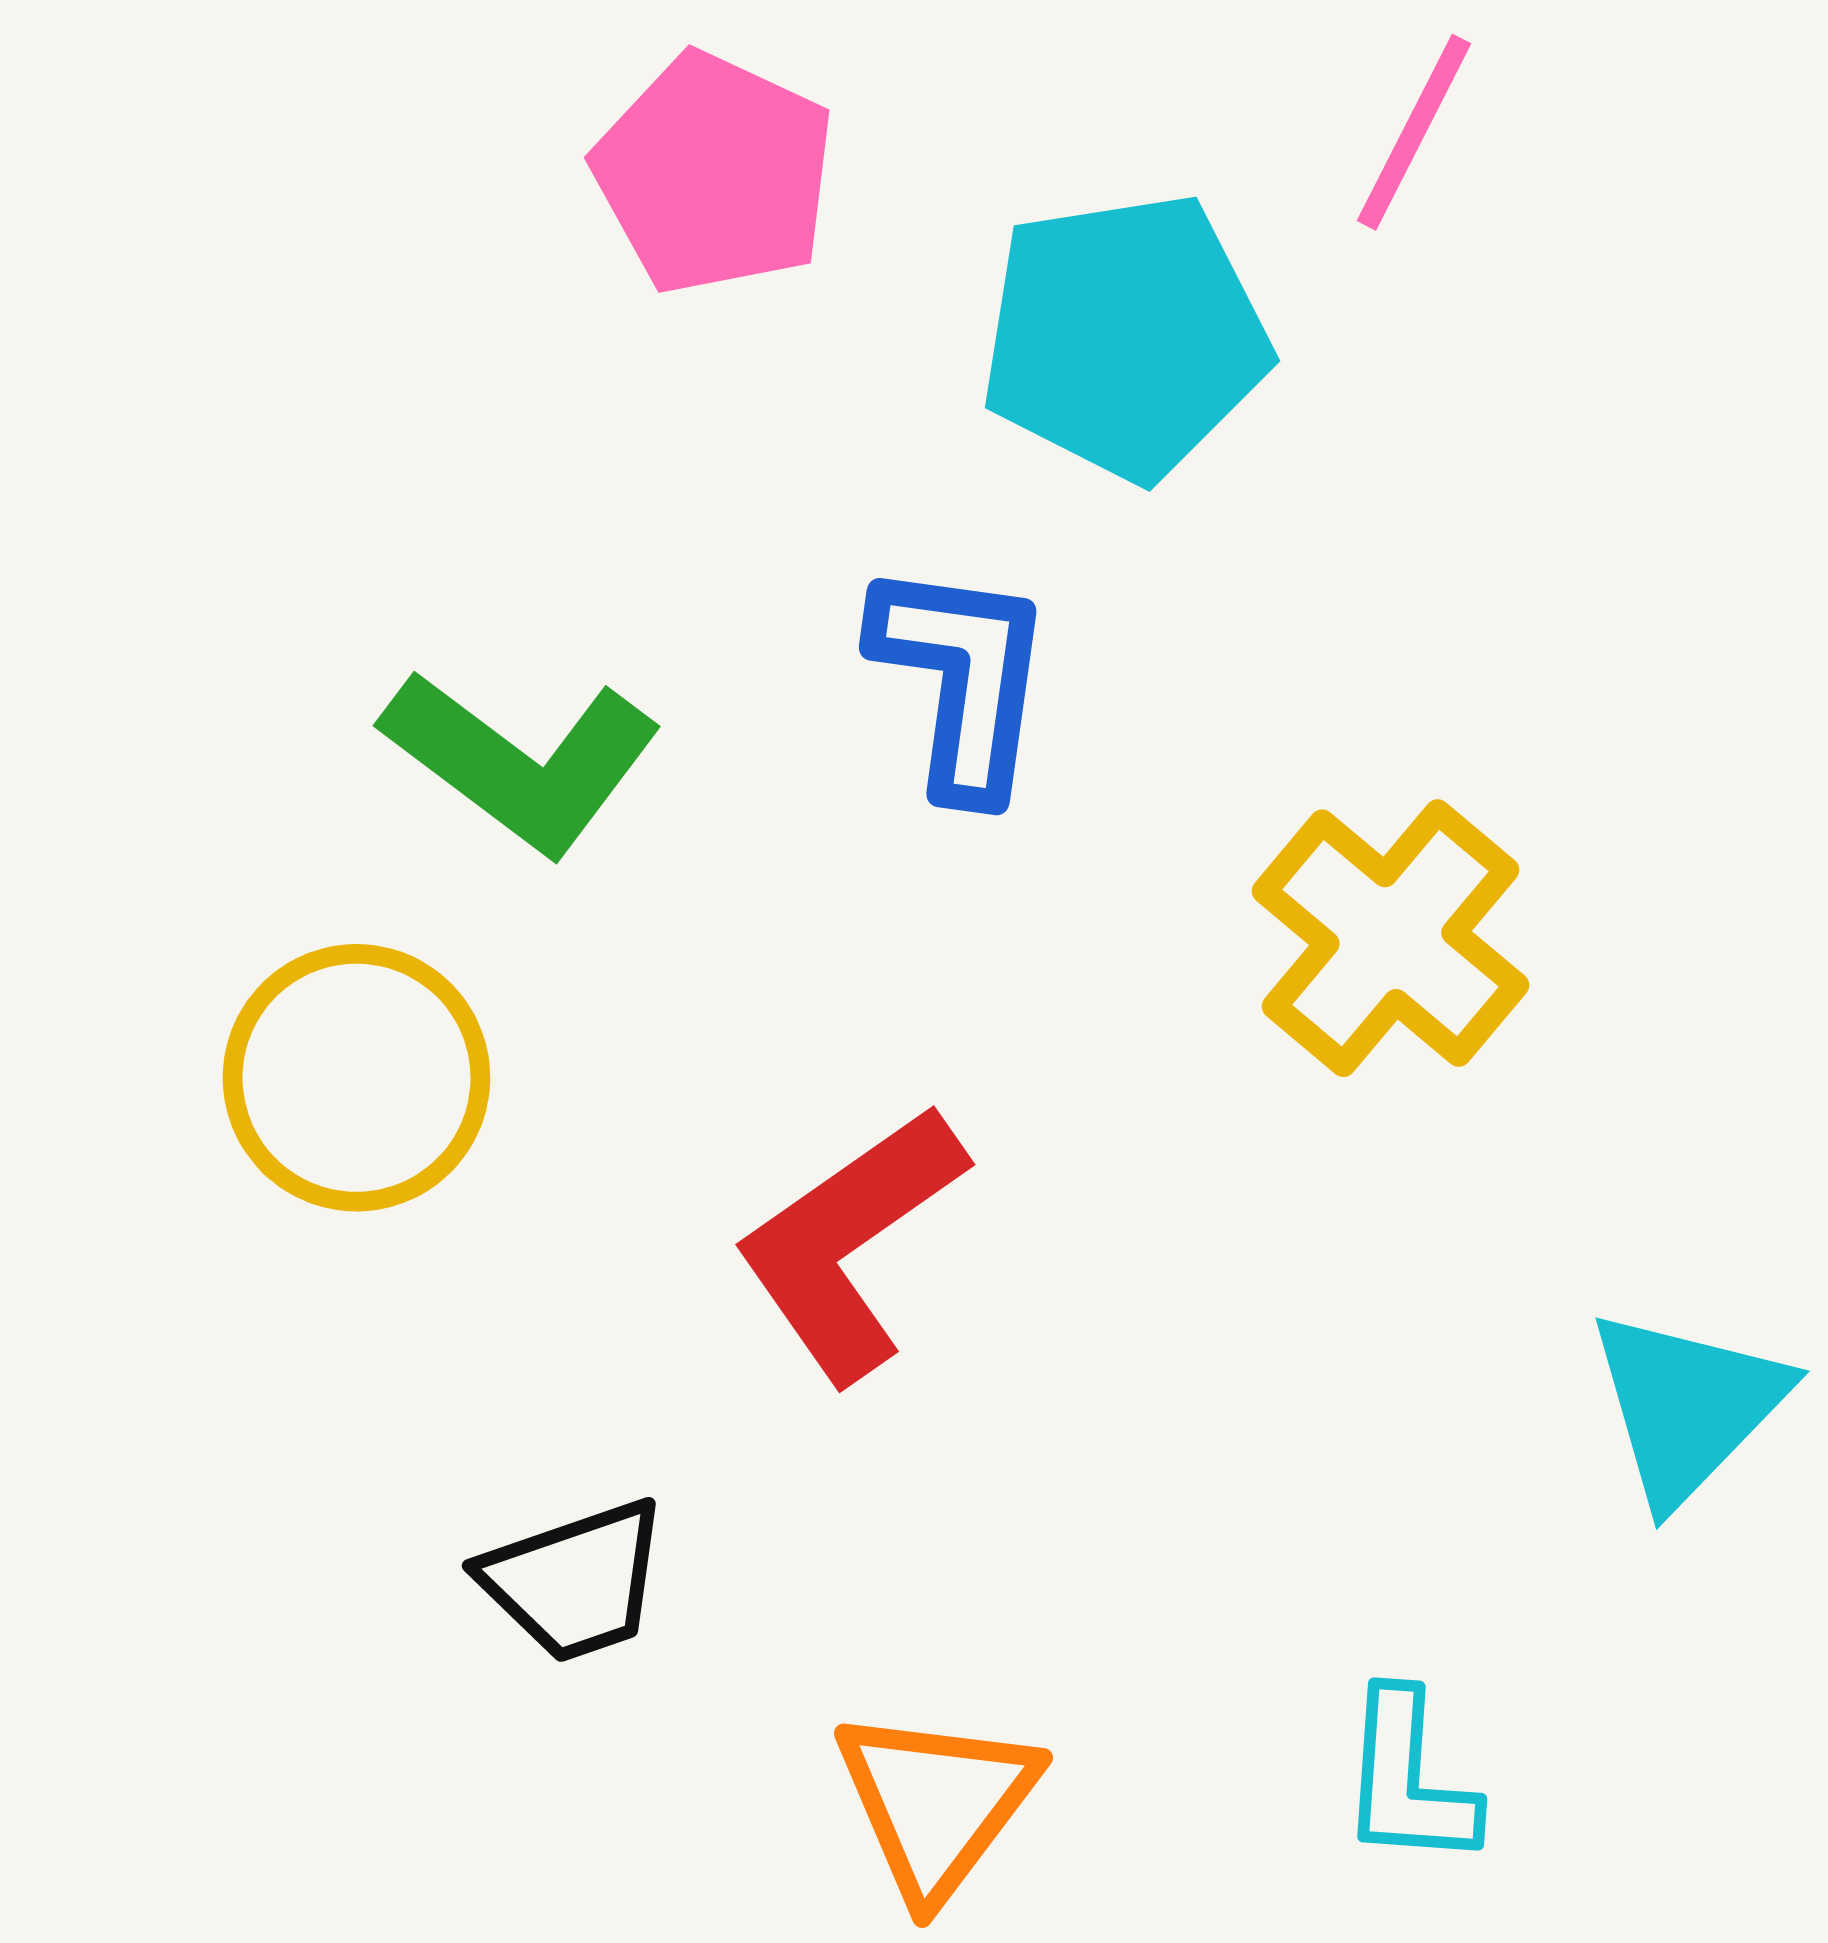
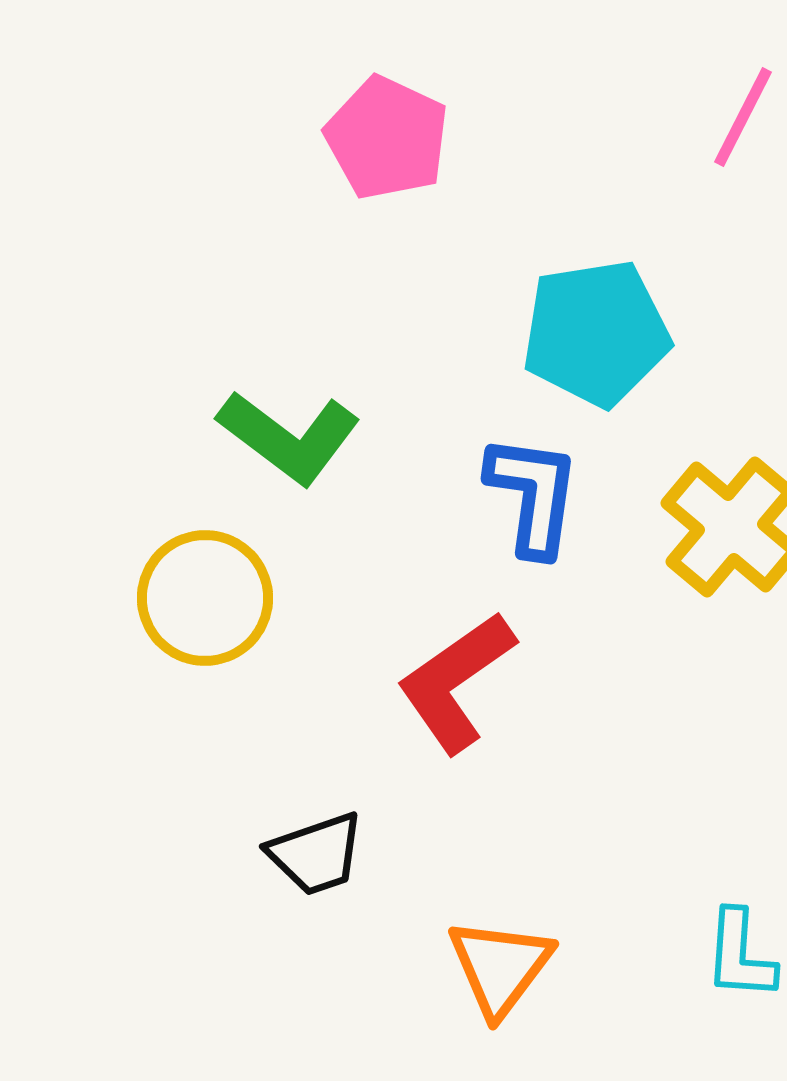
cyan pentagon: (1125, 337) -> (596, 333), moved
blue L-shape: (962, 679) -> (533, 495), moved

